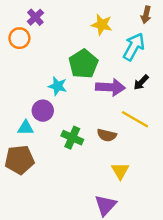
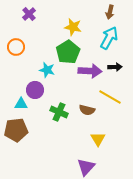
brown arrow: (146, 15) -> (110, 12), moved
yellow star: (102, 25) -> (73, 27), moved
orange circle: (19, 38) -> (16, 47), moved
black arrow: (141, 82) -> (115, 67), turned -136

